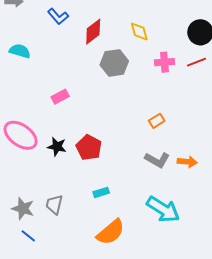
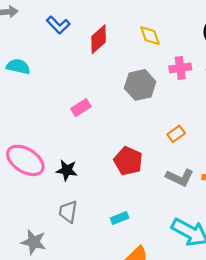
gray hexagon: (114, 63) -> (140, 85), moved
pink rectangle: (60, 97) -> (81, 108), moved
red pentagon: (89, 148) -> (128, 161), moved
gray trapezoid: (54, 204) -> (68, 212), moved

